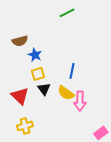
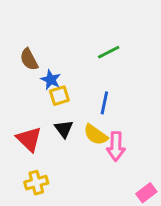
green line: (67, 13) -> (109, 52), moved
brown semicircle: (20, 41) -> (29, 59), turned 77
yellow square: (38, 74) -> (59, 96), moved

